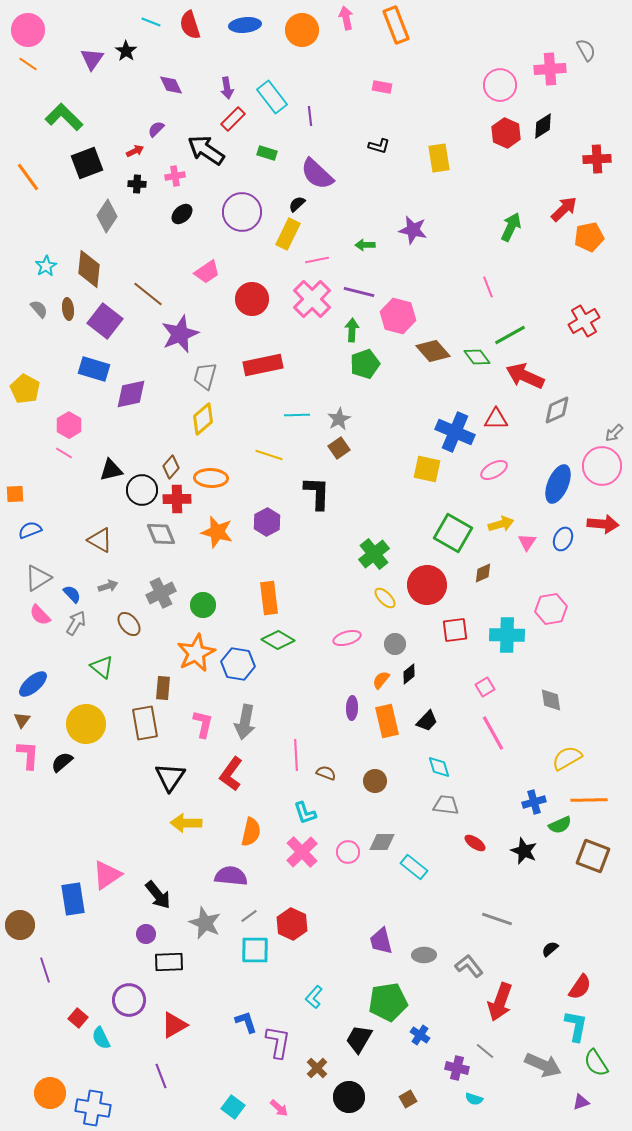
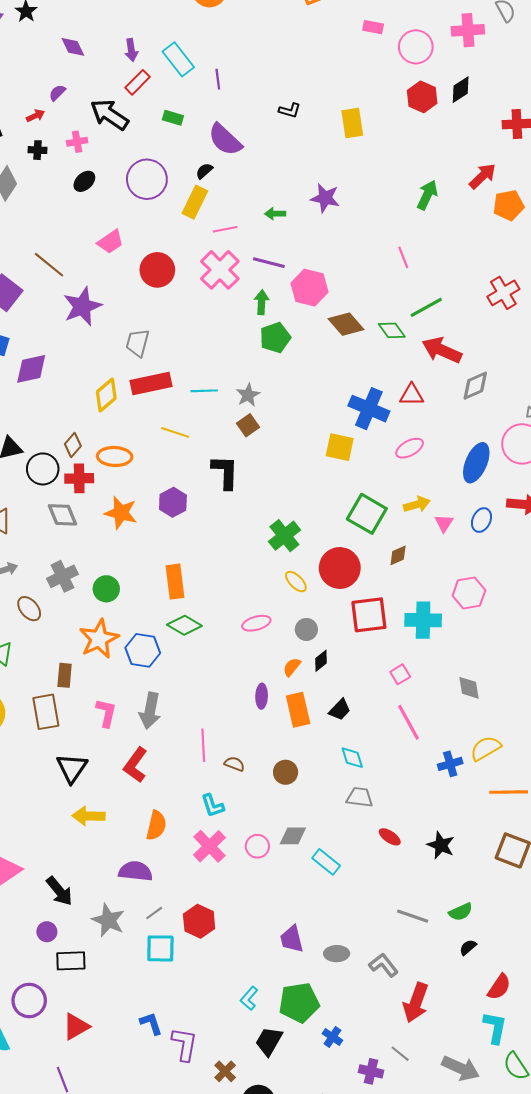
pink rectangle: (382, 87) -> (373, 27), moved
red rectangle: (263, 365) -> (151, 384), moved
gray trapezoid: (205, 376) -> (138, 343), moved
red square: (455, 630) -> (369, 615), size x1.4
blue cross: (534, 802) -> (450, 764), moved
green semicircle: (560, 825) -> (461, 912), moved
cyan L-shape: (314, 997) -> (249, 998), moved

